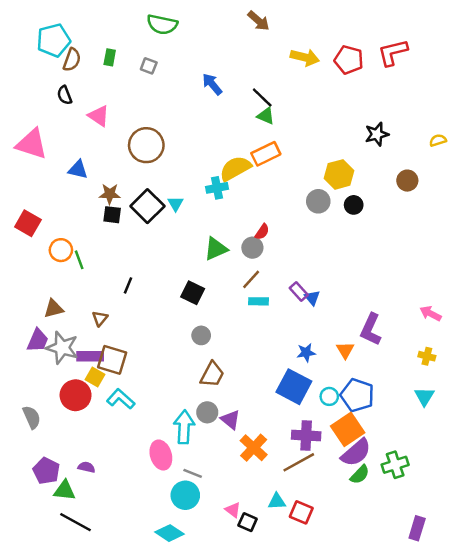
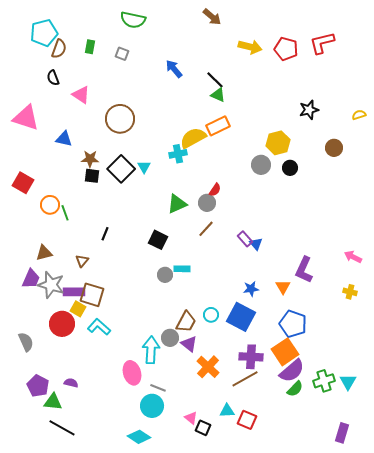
cyan rectangle: (258, 301) -> (182, 269), moved
brown trapezoid: (212, 375) -> (186, 322), moved
cyan circle: (329, 396) -> (211, 315), moved
cyan triangle: (424, 396) -> (348, 382), moved

